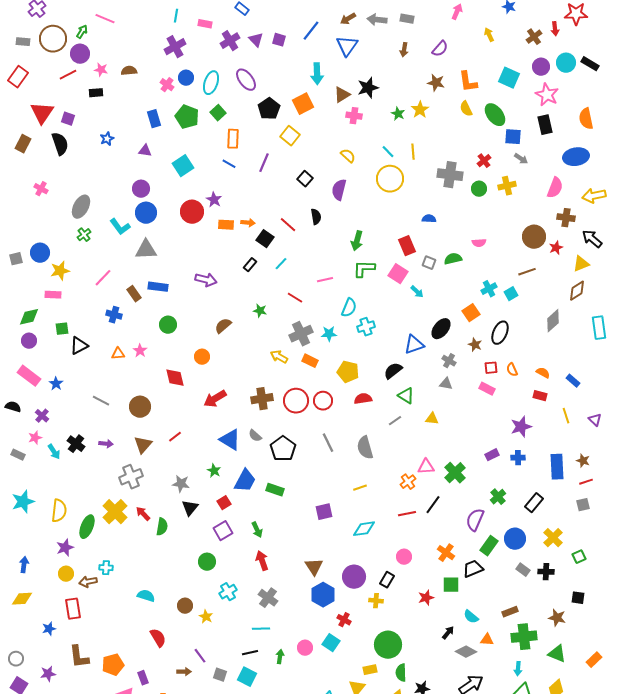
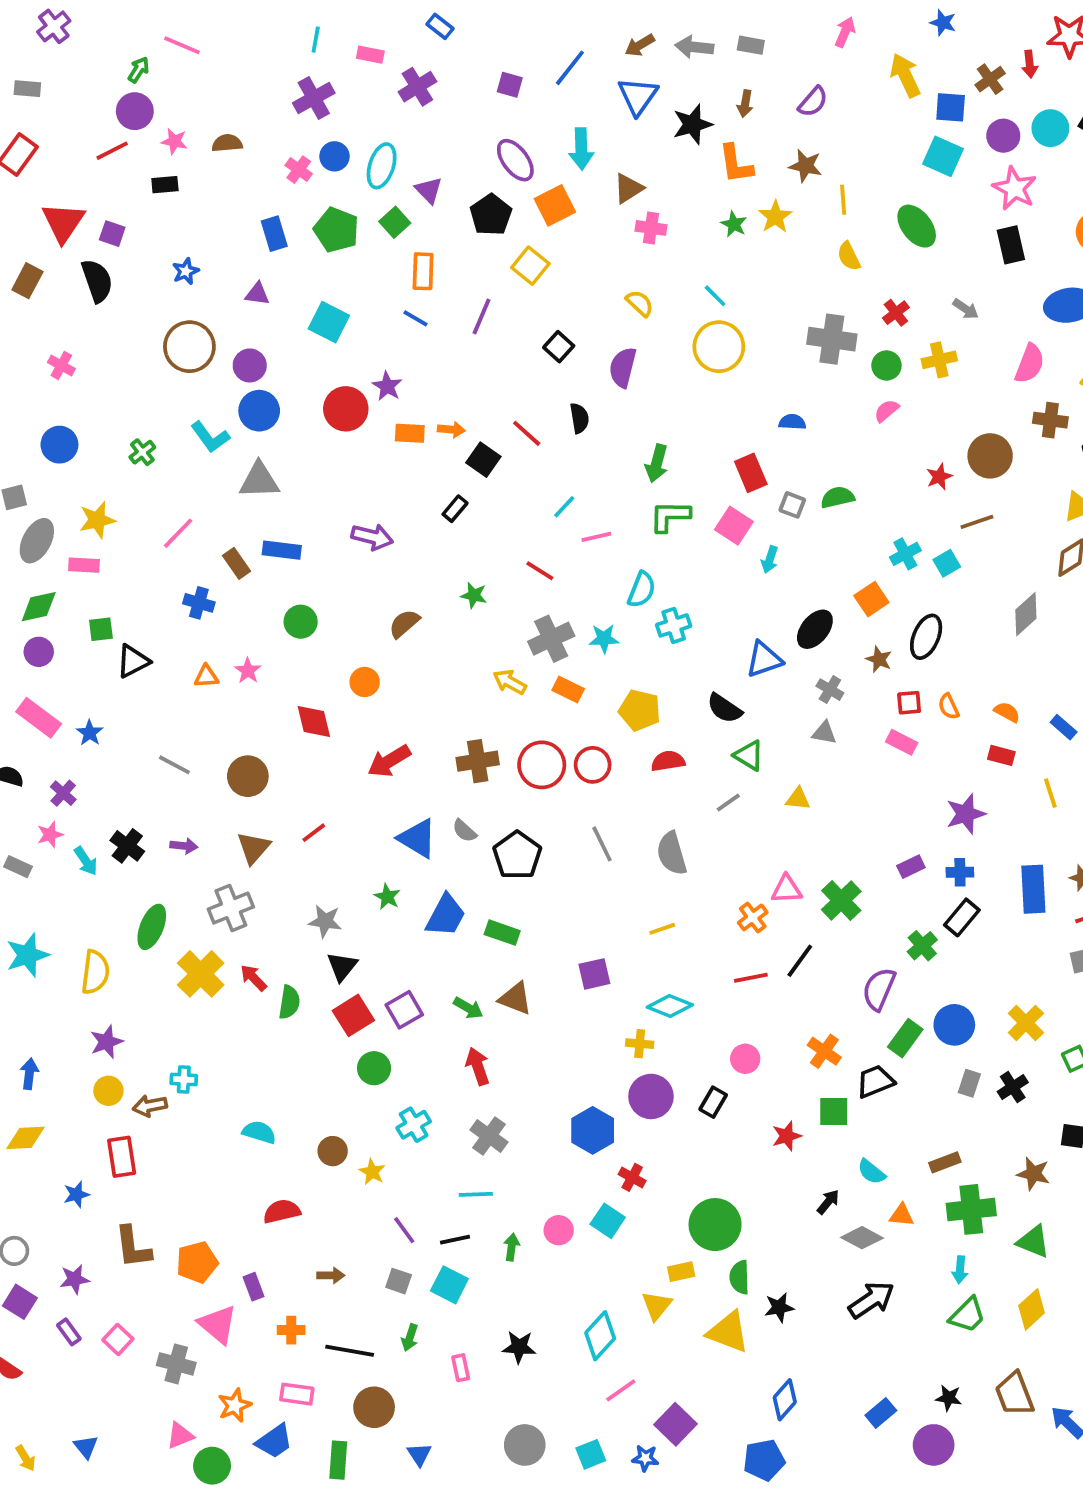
yellow arrow: (489, 35) -> (905, 75), size x1.6
brown circle: (53, 39) -> (189, 347), moved
purple triangle: (256, 40) -> (429, 190), moved
purple ellipse: (246, 80) -> (515, 160), moved
orange L-shape: (468, 82) -> (736, 164), moved
black star: (368, 88) -> (692, 124), moved
yellow semicircle: (466, 109) -> (849, 256), moved
blue square: (513, 137) -> (951, 107), moved
yellow line: (413, 152) -> (843, 200), moved
cyan square: (183, 166) -> (329, 322), turned -30
gray ellipse: (81, 207) -> (37, 541), moved
pink semicircle: (479, 243) -> (886, 411), moved, turned 144
red star: (556, 248) -> (939, 477), moved
blue circle: (40, 253) -> (59, 445), moved
cyan line: (281, 264) -> (564, 507), moved
cyan arrow: (417, 292) -> (770, 560), turned 64
black semicircle: (393, 371) -> (724, 708), turned -108
red square: (224, 503) -> (353, 1015), moved, size x1.5
black rectangle: (534, 503) -> (962, 917), moved
green ellipse: (87, 527) -> (152, 927), moved
cyan diamond: (364, 529) -> (670, 1006), turned 30
green arrow: (257, 530) -> (468, 1008), turned -35
brown triangle: (314, 567) -> (515, 998), moved, turned -36
gray rectangle: (523, 570) -> (969, 1083), turned 72
black cross: (546, 572) -> (1013, 1087), turned -35
yellow cross: (376, 601) -> (640, 1044), moved
red semicircle: (158, 638) -> (282, 1211), turned -72
purple line: (200, 656) -> (404, 1230), moved

